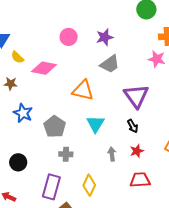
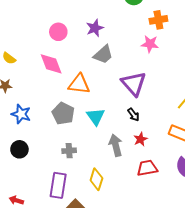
pink diamond: (44, 68) -> (51, 64), moved, turned 65
gray pentagon: (55, 127) -> (63, 113), moved
gray arrow: (112, 154) -> (116, 145), size x1.5
black circle: (18, 162) -> (19, 149), moved

